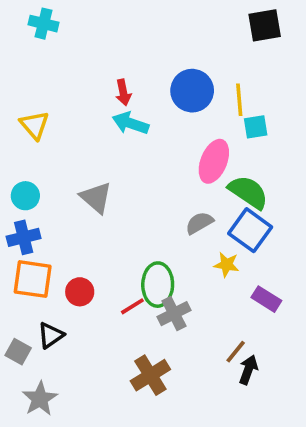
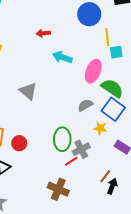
blue circle: (192, 91) -> (89, 14), moved
red arrow: (123, 92) -> (43, 33), turned 96
cyan arrow: (130, 123) -> (62, 57), moved
red line: (132, 306) -> (71, 161), moved
gray cross: (174, 314) -> (81, 149), moved
brown cross: (150, 375) -> (58, 189), turned -35

